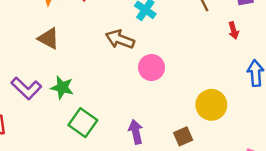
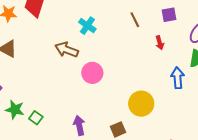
green star: (62, 87) -> (15, 110), moved
green square: (83, 123) -> (36, 118), size x0.6

